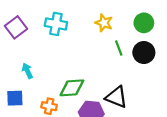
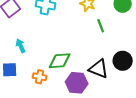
black circle: (144, 53) -> (123, 61), moved

